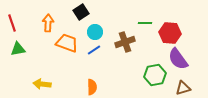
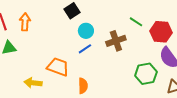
orange arrow: (48, 23) -> (25, 22), moved
green line: (145, 23) -> (136, 22), turned 32
orange trapezoid: (67, 43) -> (58, 67), moved

